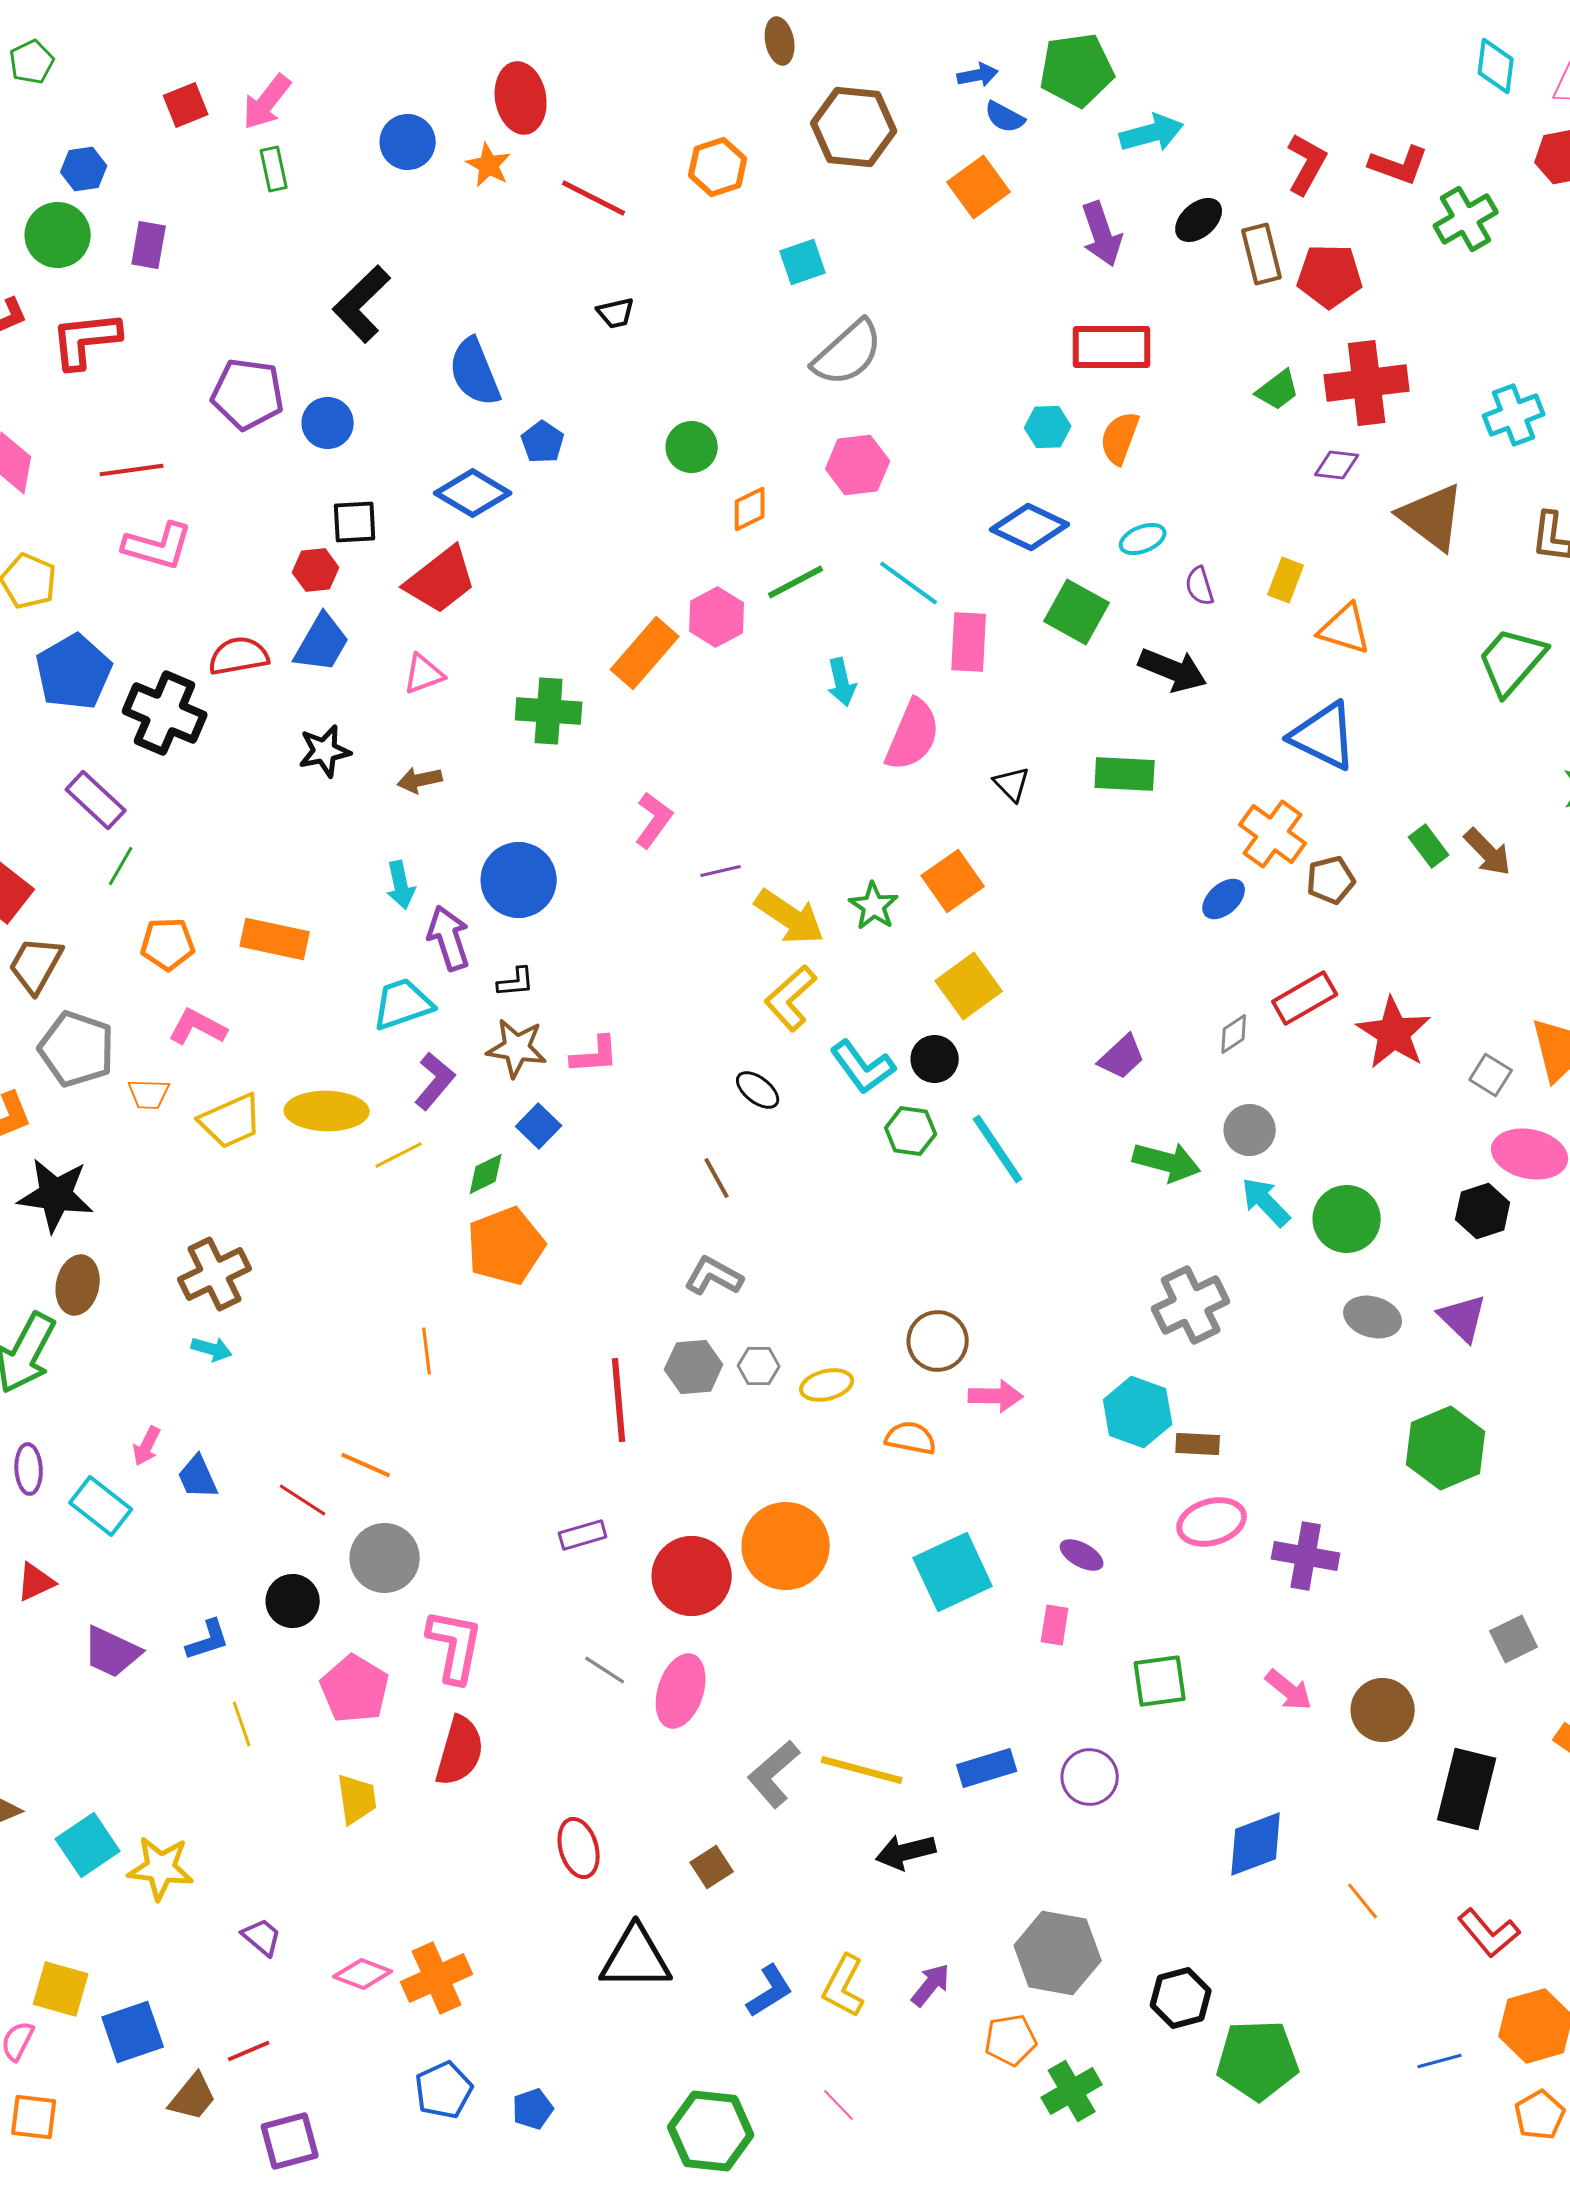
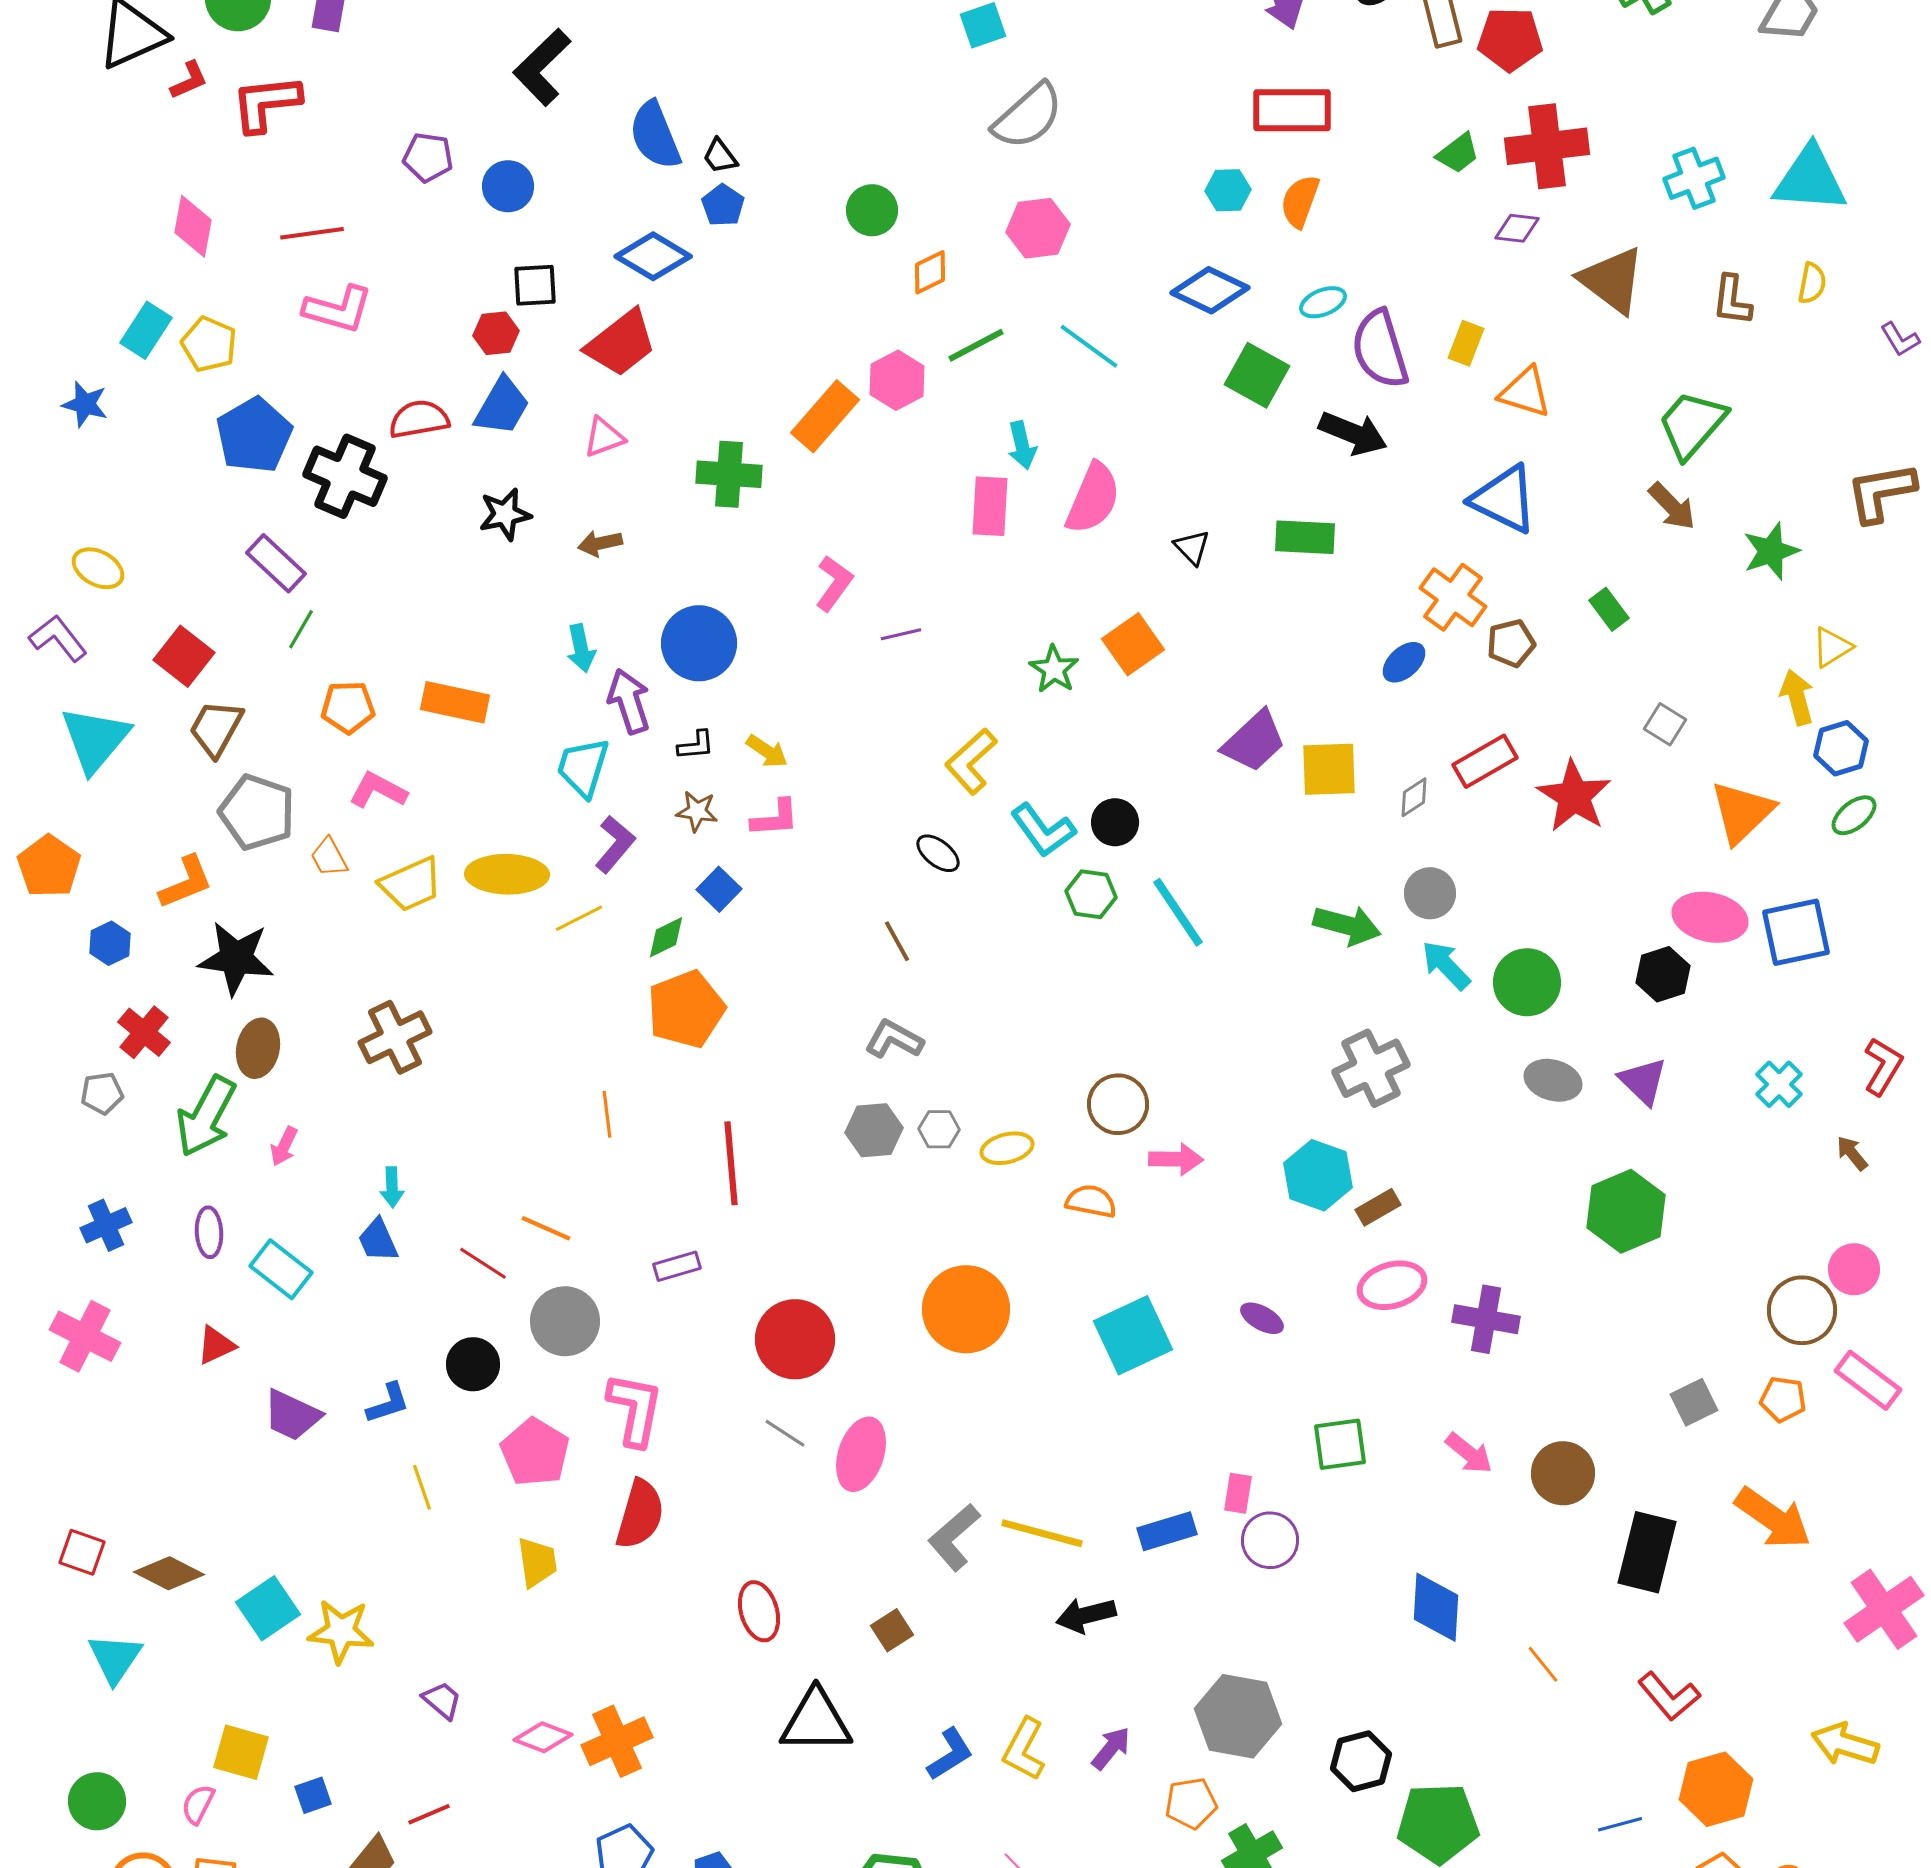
black trapezoid: (616, 313) -> (720, 156), moved, turned 66
purple pentagon: (248, 394) -> (428, 157), size x0.7
purple semicircle: (1200, 586) -> (1380, 349), size x2.0
pink rectangle: (969, 642) -> (990, 506), moved
brown arrow: (1488, 852) -> (1672, 506), moved
yellow arrow: (790, 917) -> (767, 751), moved, size x0.6
yellow square: (969, 986) -> (1329, 769), moved, turned 34
cyan trapezoid: (403, 1004) -> (583, 767), turned -54
brown star: (517, 1048) -> (697, 811), size x0.7
purple trapezoid: (1122, 1057) -> (1254, 741), moved, size x1.4
gray square: (1491, 1075) -> (1665, 724), moved
orange trapezoid: (149, 1094) -> (329, 857), turned 60
cyan arrow: (212, 1349) -> (392, 1187), moved, turned 72
red line: (619, 1400) -> (731, 1163), moved
brown rectangle: (1198, 1444) -> (1378, 1207), turned -33
pink arrow: (147, 1446) -> (284, 1146), moved
purple rectangle: (583, 1535) -> (677, 1266), moved
red circle: (692, 1576) -> (795, 1339), moved
pink rectangle: (1055, 1625) -> (1238, 1493), moved
blue diamond: (1256, 1844) -> (1436, 1607), turned -66
blue square: (133, 2032) -> (313, 1795), size x0.6

